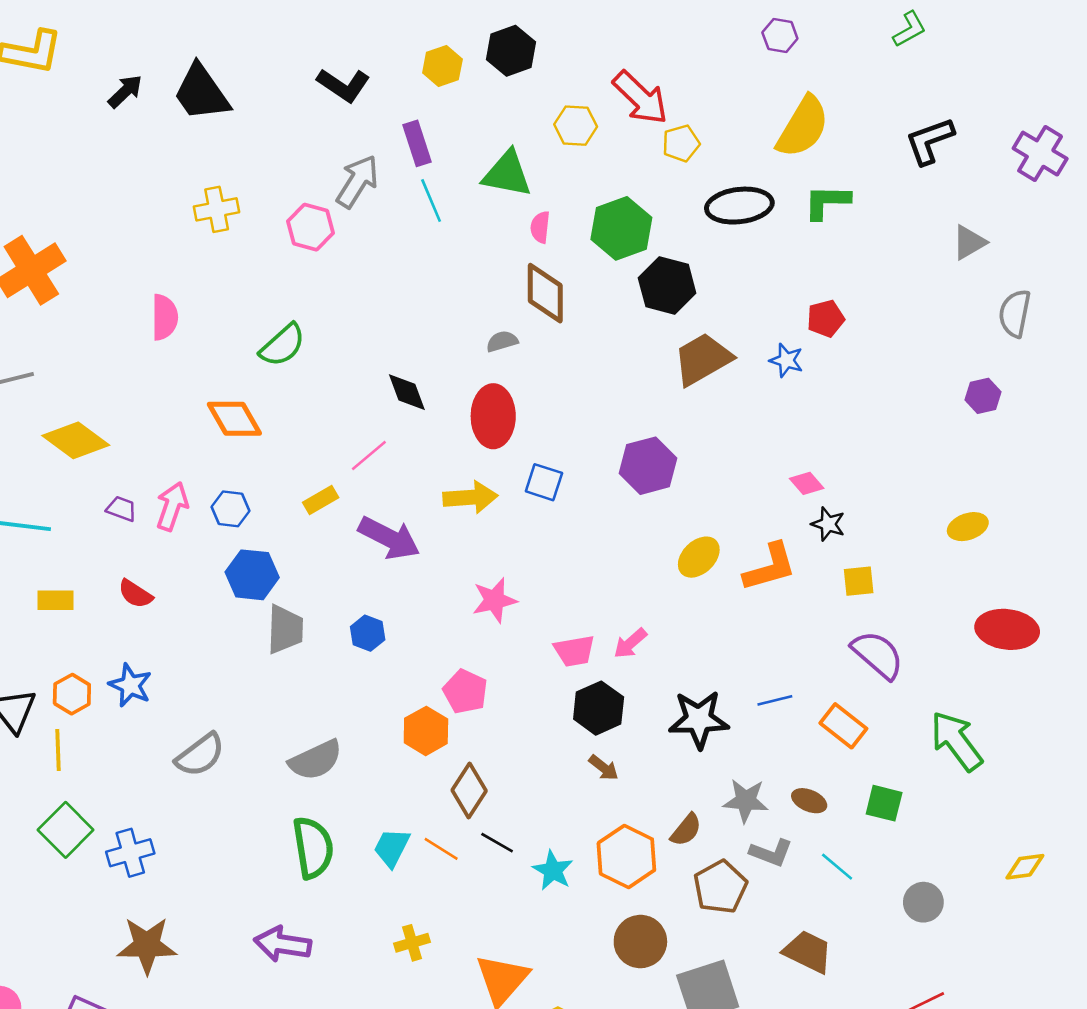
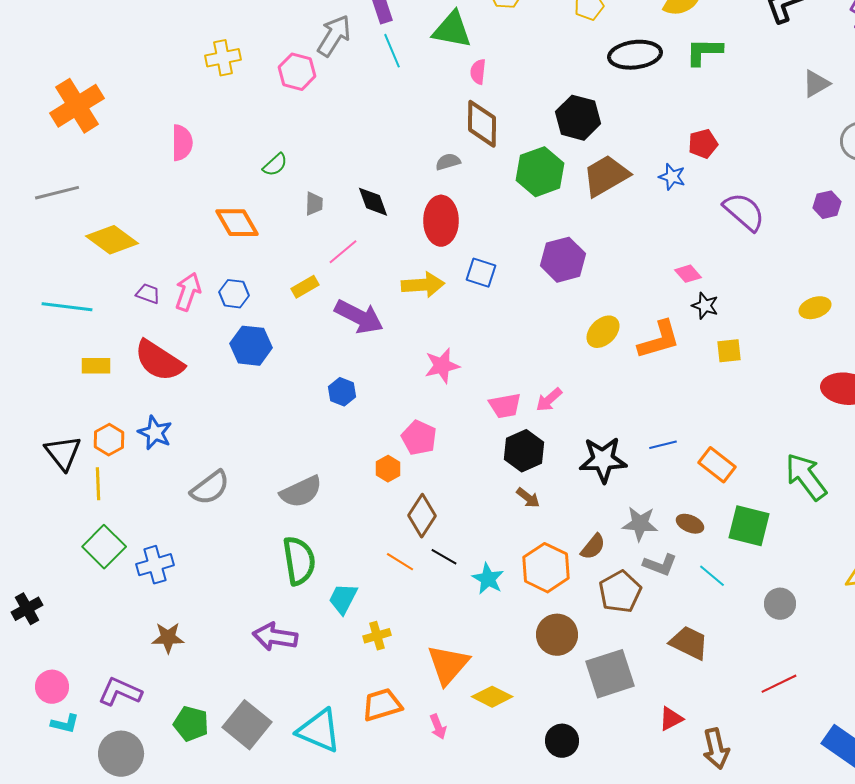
green hexagon: (621, 228) -> (540, 172), moved
green semicircle: (283, 345) -> (275, 165), size x0.7
red semicircle: (135, 594) -> (159, 361), size x1.8
gray trapezoid: (285, 629) -> (314, 204), moved, size x0.6
purple semicircle: (878, 655) -> (744, 212), moved
orange hexagon: (426, 731) -> (388, 469), size x0.7
green square: (884, 803) -> (749, 526), size x1.4
cyan trapezoid: (392, 848) -> (343, 599), moved
brown star: (147, 945) -> (168, 638), size x0.7

